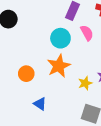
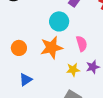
pink semicircle: (87, 33) -> (82, 44), moved
blue triangle: (40, 104) -> (26, 80), turned 40

